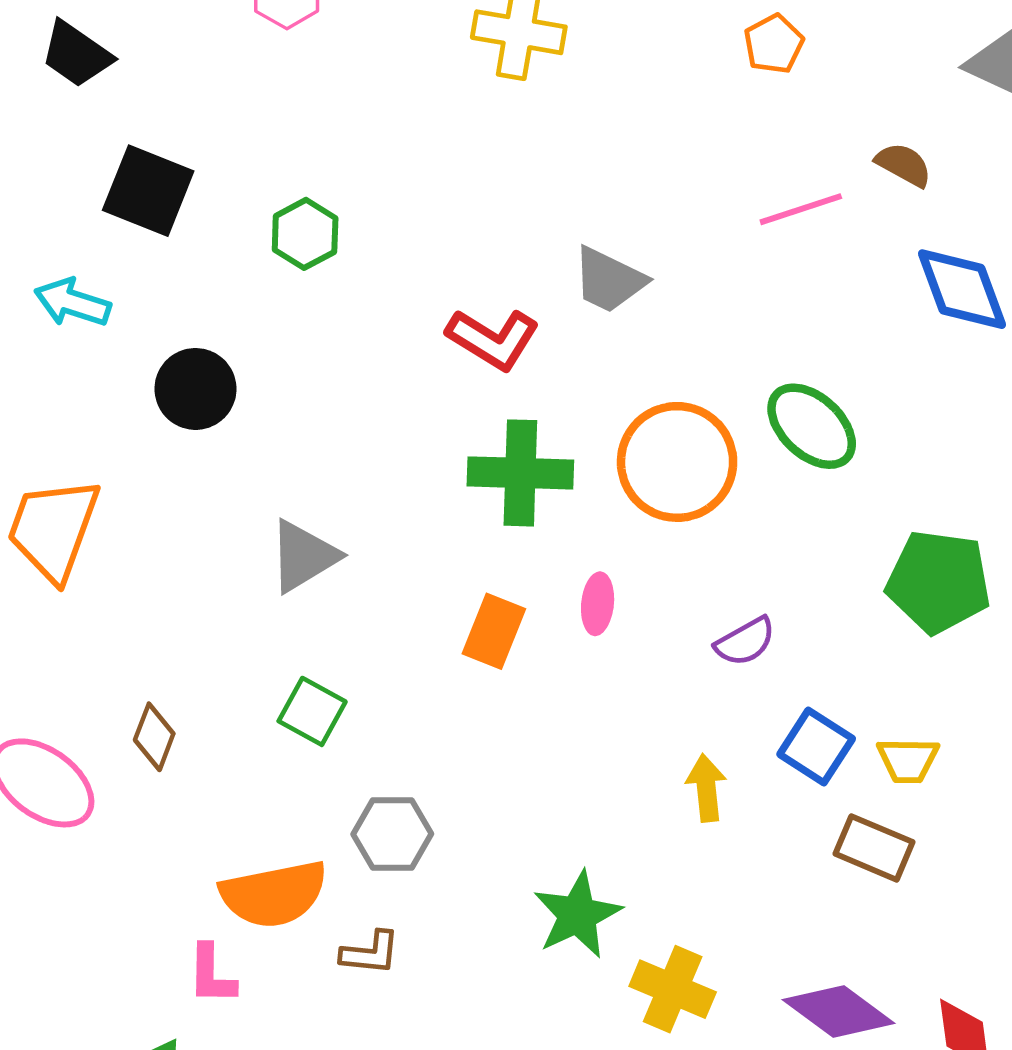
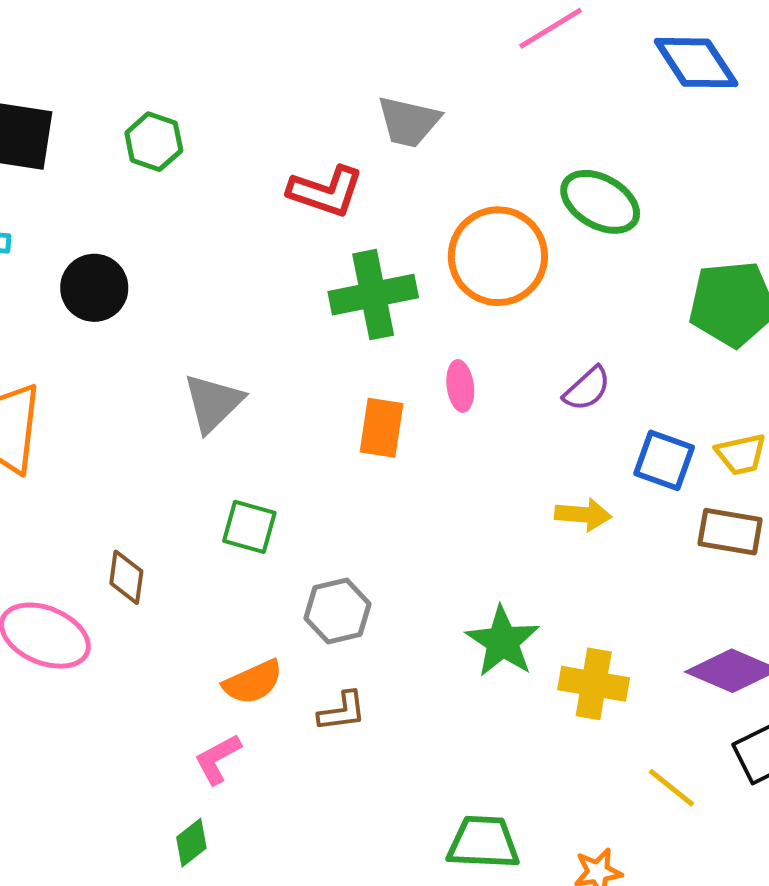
yellow arrow: (706, 788) -> (583, 515), turned 114
orange semicircle: (274, 894) -> (253, 682), size x0.7
pink L-shape: (211, 975) -> (218, 759), turned 74

